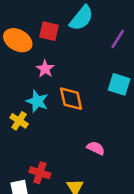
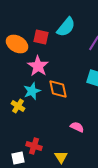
pink star: (45, 69) -> (38, 66), size x1.5
cyan star: (37, 101) -> (32, 91), turned 30

